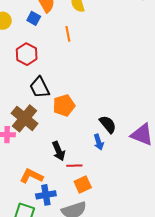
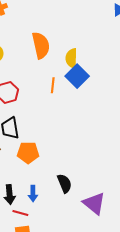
blue square: (34, 18) -> (77, 76), moved, size x1.6
blue arrow: (99, 142) -> (33, 194), moved

